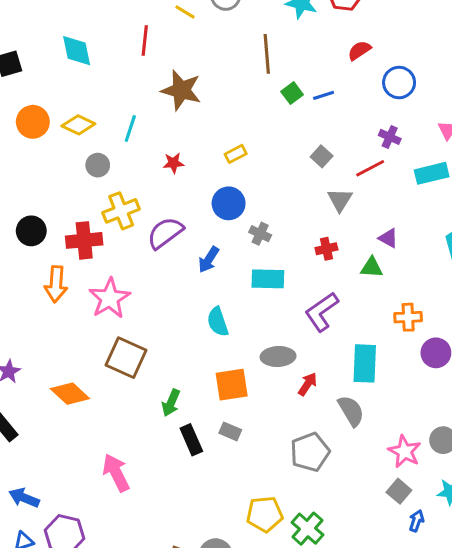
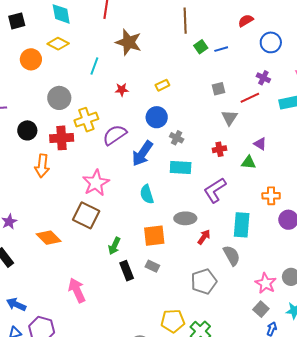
yellow diamond: (78, 125) -> (58, 44), moved
gray square: (322, 156) -> (218, 89), turned 32
gray circle: (98, 165) -> (59, 98), moved, size x1.5
blue arrow: (209, 260) -> (142, 153), size x1.5
pink star: (110, 298) -> (96, 183), moved

